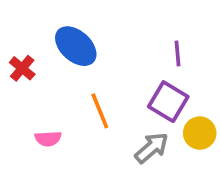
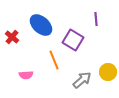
purple line: (178, 54) -> (96, 19), moved
purple square: (168, 102) -> (73, 40), moved

